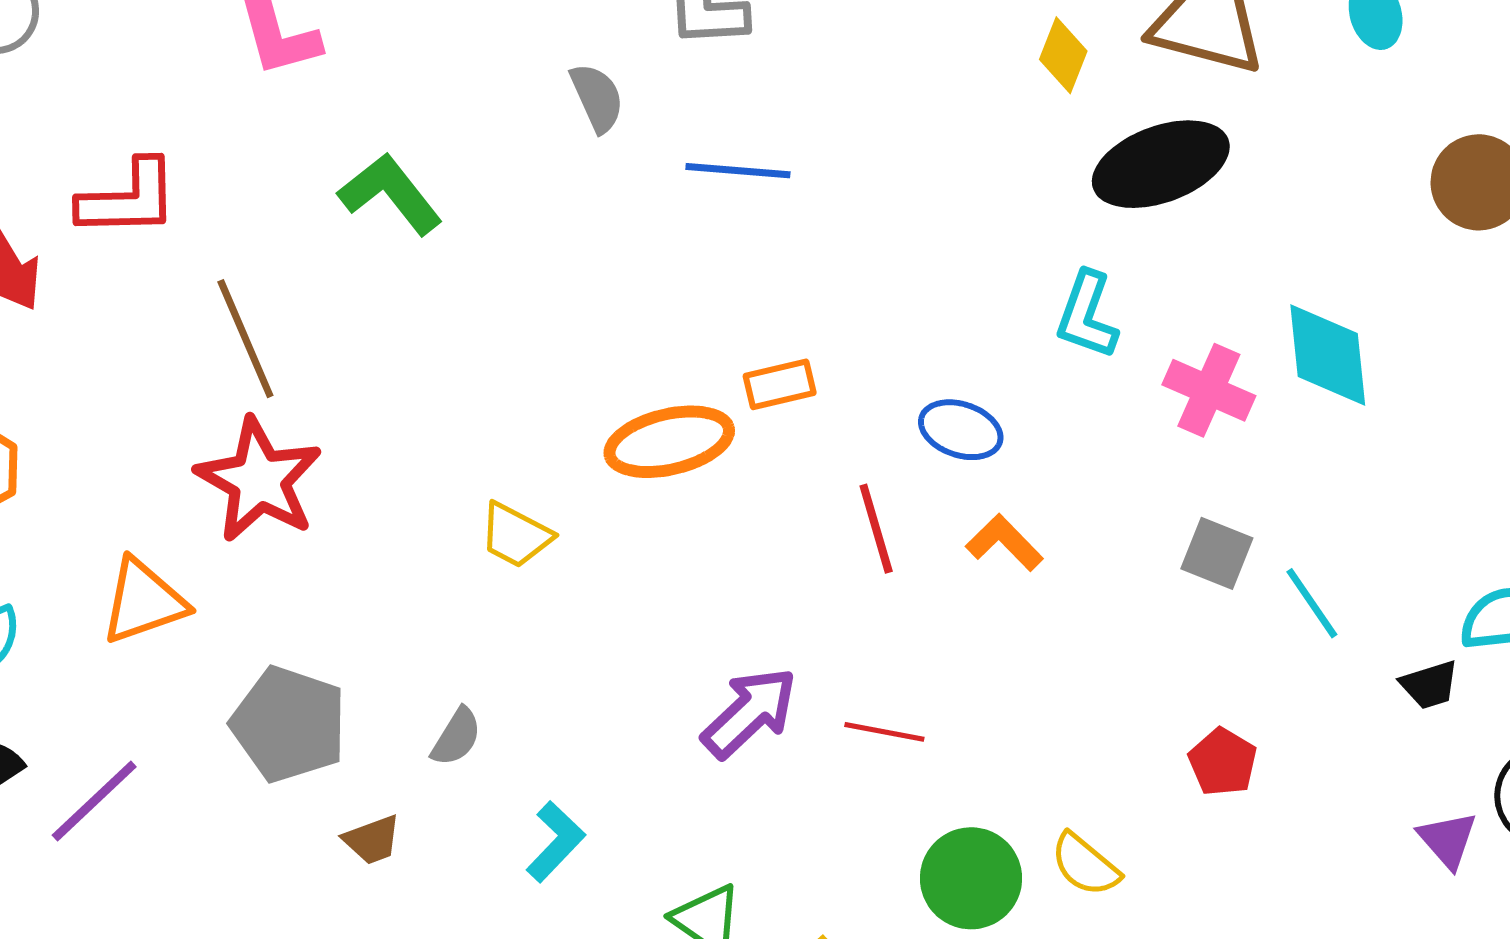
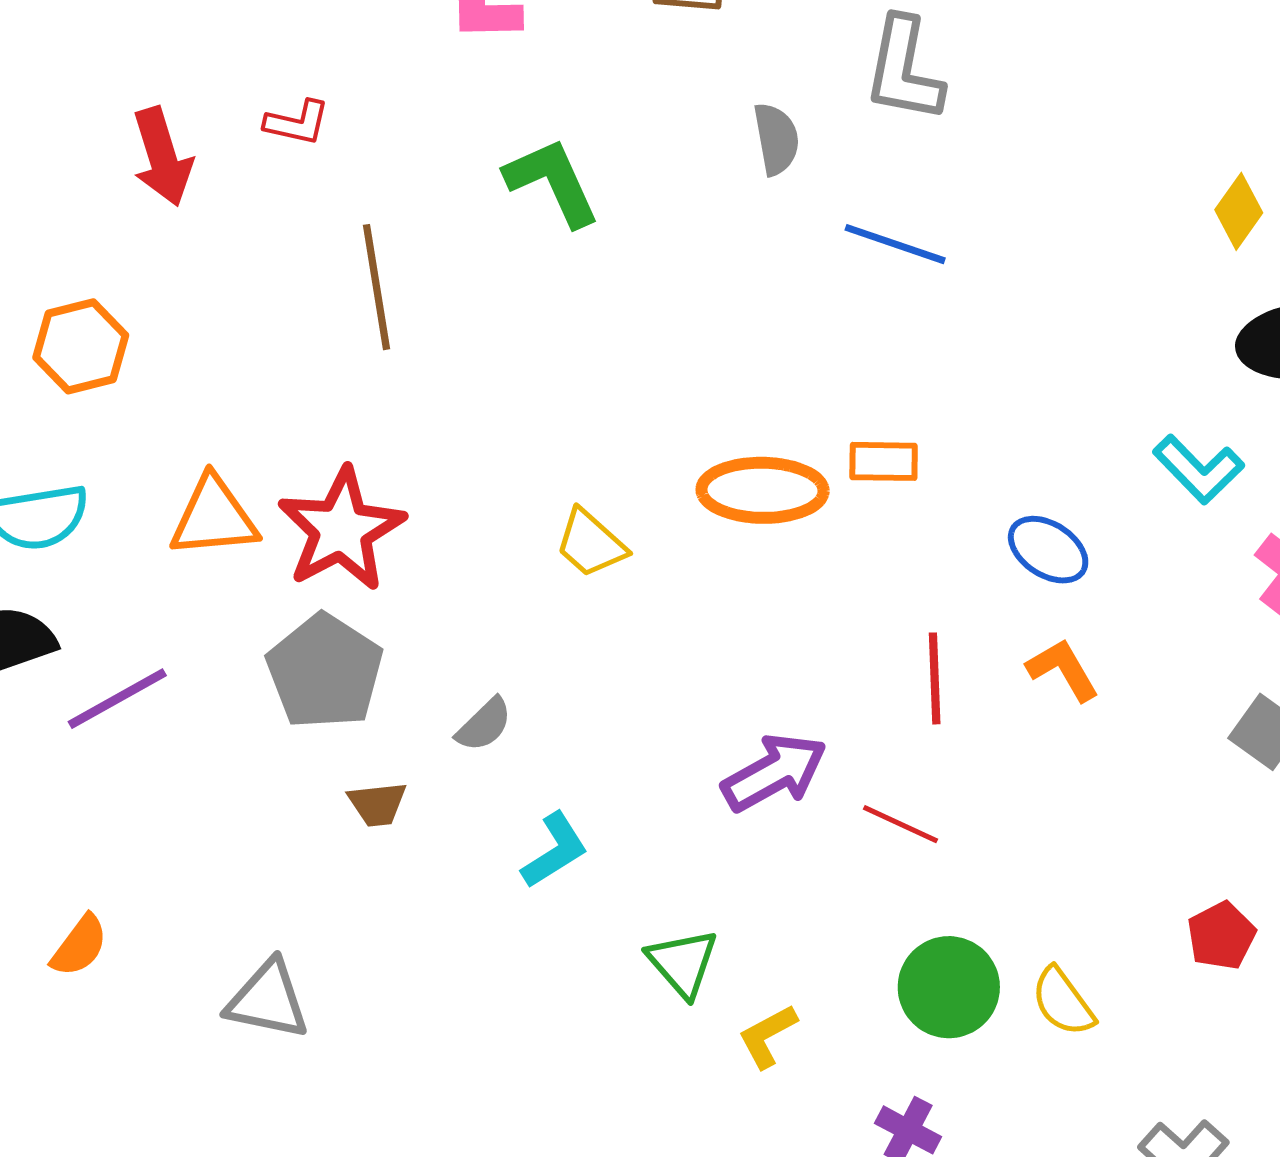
red L-shape: (128, 199) -> (297, 123), size x0.6
cyan L-shape: (1087, 315) -> (1198, 469), turned -78
red star: (259, 480) -> (341, 529), moved
red line: (876, 529) -> (935, 678), moved

